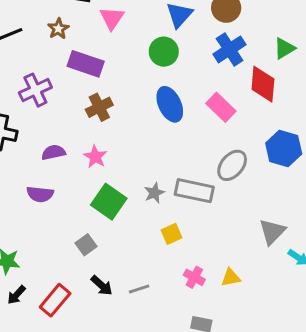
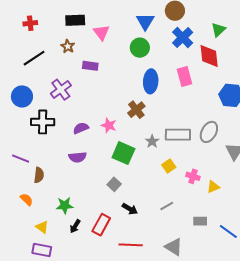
purple rectangle: (86, 64) -> (90, 66), size x0.7
blue ellipse: (170, 104) -> (151, 81), turned 40
brown cross: (99, 107) -> (136, 110), moved
pink rectangle: (221, 107) -> (185, 77), turned 42
gray ellipse: (232, 165) -> (209, 132), moved
pink cross: (194, 277) -> (193, 176), moved
gray line: (139, 289) -> (167, 206), moved

